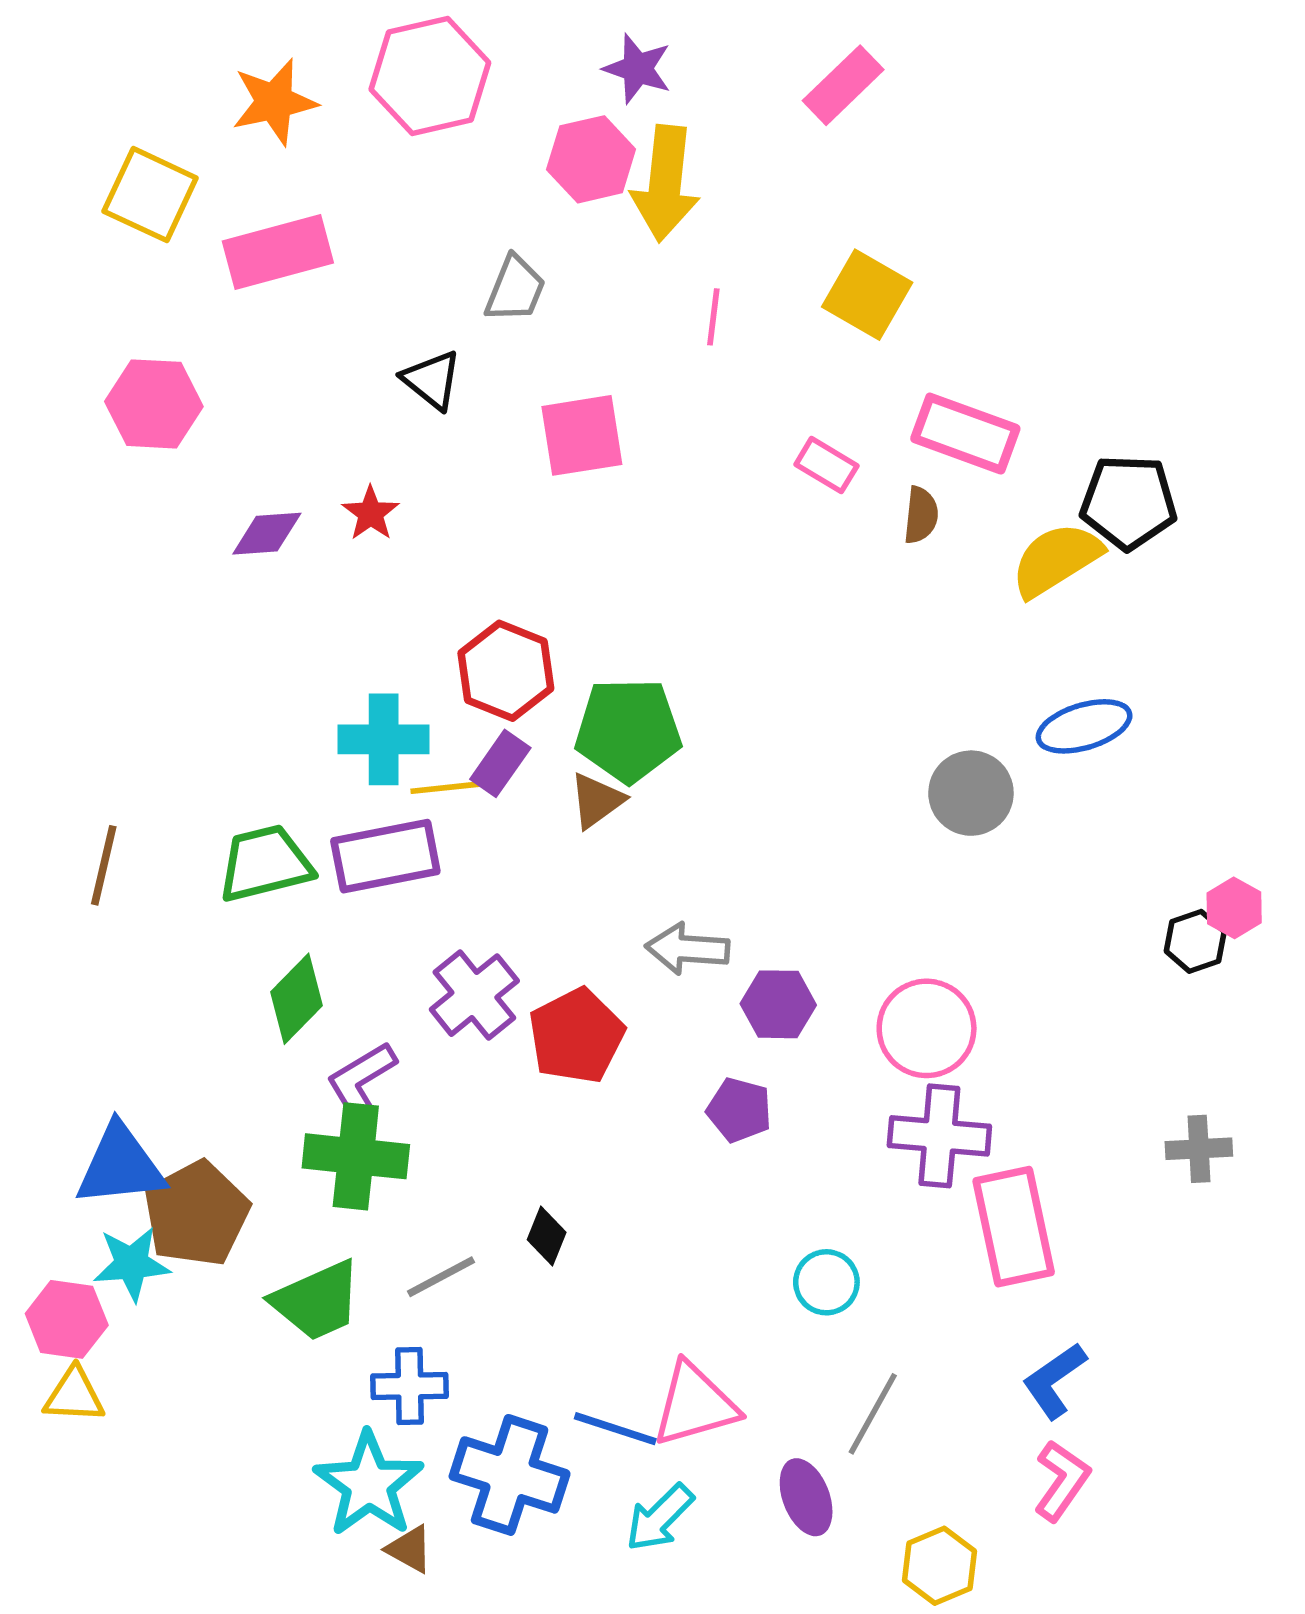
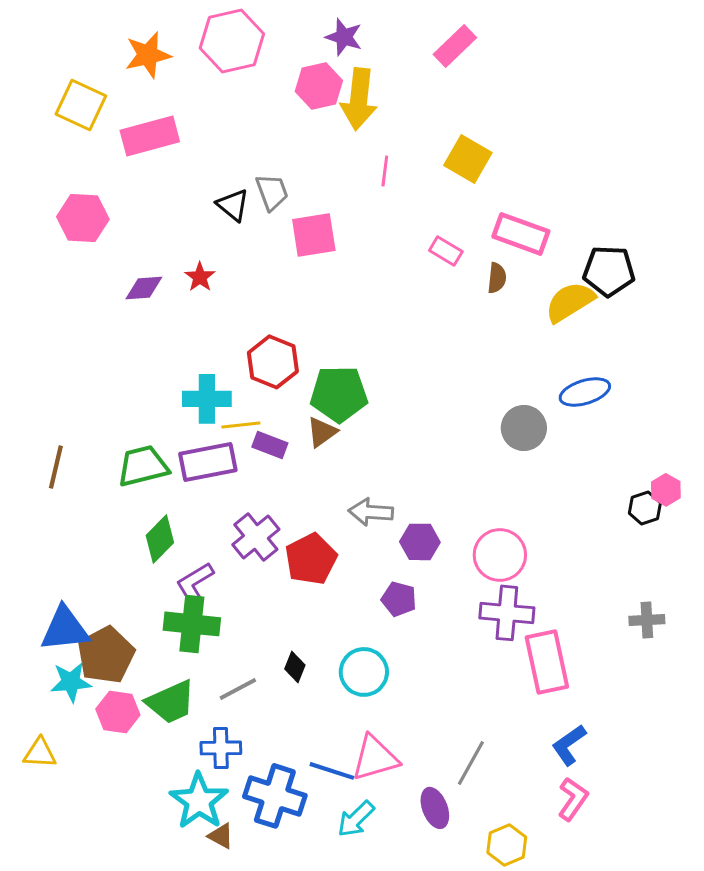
gray trapezoid: (515, 289) -> (272, 192), moved, turned -42
purple rectangle: (500, 763) -> (270, 445), moved, turned 76
cyan circle: (826, 1282) -> (364, 672), moved, size x1.4
pink hexagon: (67, 1319) -> (118, 712), moved

